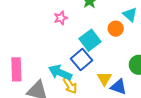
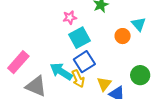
cyan square: (90, 40) -> (80, 38), moved
pink rectangle: (16, 69) -> (18, 62), turned 35
yellow arrow: (70, 85) -> (78, 79), moved

